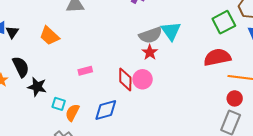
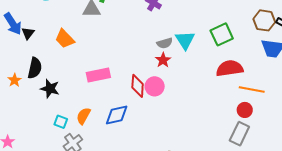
green square: (224, 22) -> (222, 34), moved
gray semicircle: (151, 35) -> (165, 43), size x0.7
black semicircle: (21, 67) -> (35, 68), turned 35
pink rectangle: (85, 71) -> (98, 75), size x1.6
cyan square: (59, 104) -> (61, 122), moved

